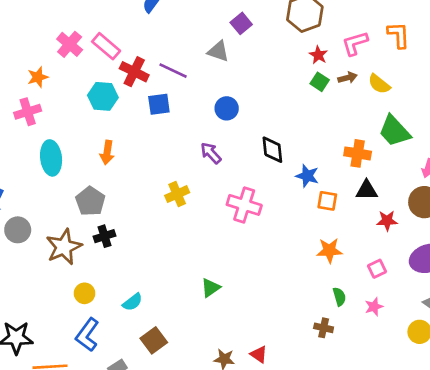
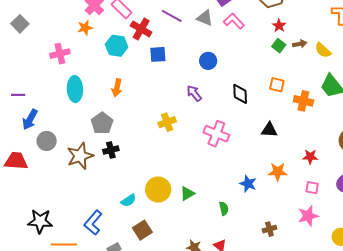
pink L-shape: (355, 43) -> (234, 21), moved, turned 60
purple line: (173, 71) -> (172, 16), moved
orange star: (38, 77) -> (85, 28), moved
blue star: (307, 176) -> (248, 184), moved
black triangle: (367, 190) -> (269, 130), moved
orange square: (327, 201) -> (277, 85), moved
red star: (387, 221) -> (310, 157), moved
pink square: (377, 269) -> (312, 188), turned 32
yellow circle: (85, 293) -> (158, 190), moved, size x1.6
green semicircle: (339, 297) -> (224, 208), moved
pink star: (374, 307) -> (308, 216), size x1.5
brown cross: (324, 328) -> (269, 229), turned -32

